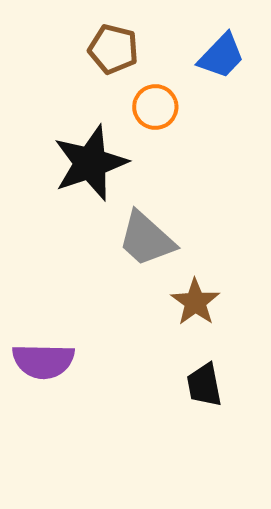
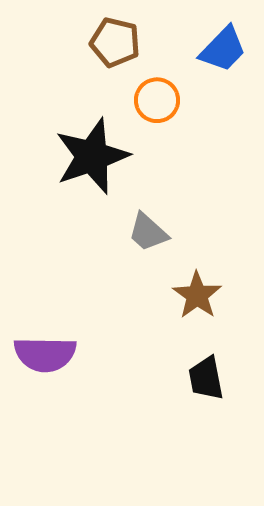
gray trapezoid: (146, 239) -> (148, 232), size x0.7

